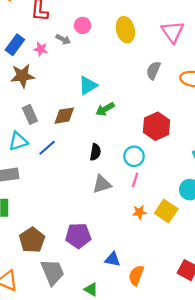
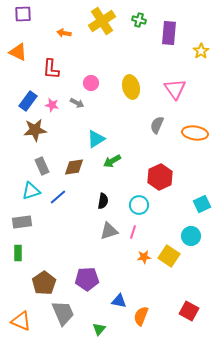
gray arrow: (63, 39) -> (77, 103), moved
pink line: (135, 180) -> (133, 232), moved
green triangle: (91, 289) -> (99, 329), turned 40

